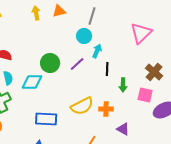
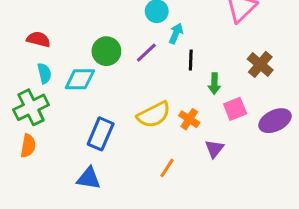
pink square: (145, 95) -> (235, 109), moved, turned -35
orange cross: (106, 109) -> (189, 119), turned 32
blue rectangle: (46, 119) -> (101, 134), turned -70
purple triangle: (123, 129) -> (214, 149), turned 40

